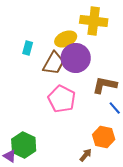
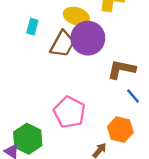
yellow ellipse: (66, 39) -> (76, 16), turned 40
pink pentagon: (62, 99) -> (69, 112), moved

